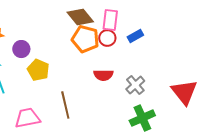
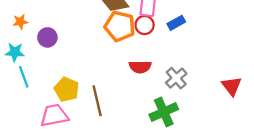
yellow pentagon: (38, 70) -> (67, 89), moved
red triangle: (184, 92) -> (232, 86), size x0.7
green cross: (142, 118) -> (164, 112), moved

